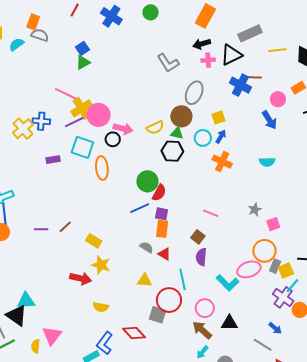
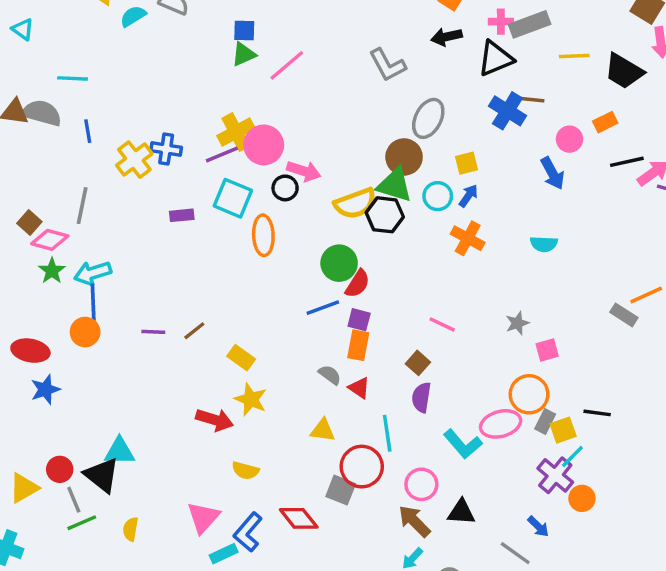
blue square: (82, 48) -> (244, 31), turned 32
pink cross: (208, 60) -> (501, 22), moved
pink line: (66, 94) -> (287, 65), moved, turned -70
yellow semicircle: (155, 128) -> (355, 203), moved, size x1.4
green triangle: (177, 133) -> (394, 185), size x1.6
pink triangle: (52, 336) -> (203, 518), moved

